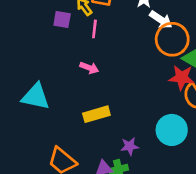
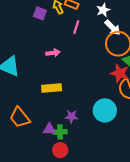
pink line: (94, 29) -> (76, 27), moved
pink arrow: (89, 68) -> (53, 53), turned -40

